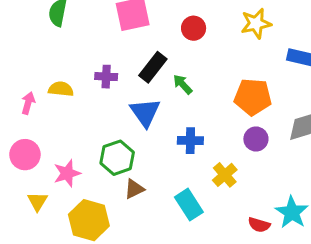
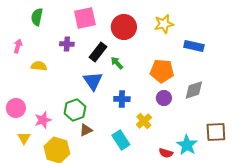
red circle: (194, 28) -> (124, 27), size x1.6
purple cross: (106, 77) -> (67, 44), moved
pink arrow: (28, 103) -> (18, 46), moved

